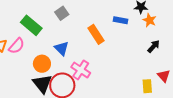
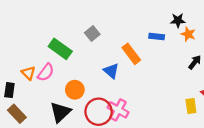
blue triangle: (61, 48) -> (111, 71), moved
pink cross: (81, 70) -> (118, 110), moved
black triangle: (42, 84) -> (60, 112), moved, turned 30

